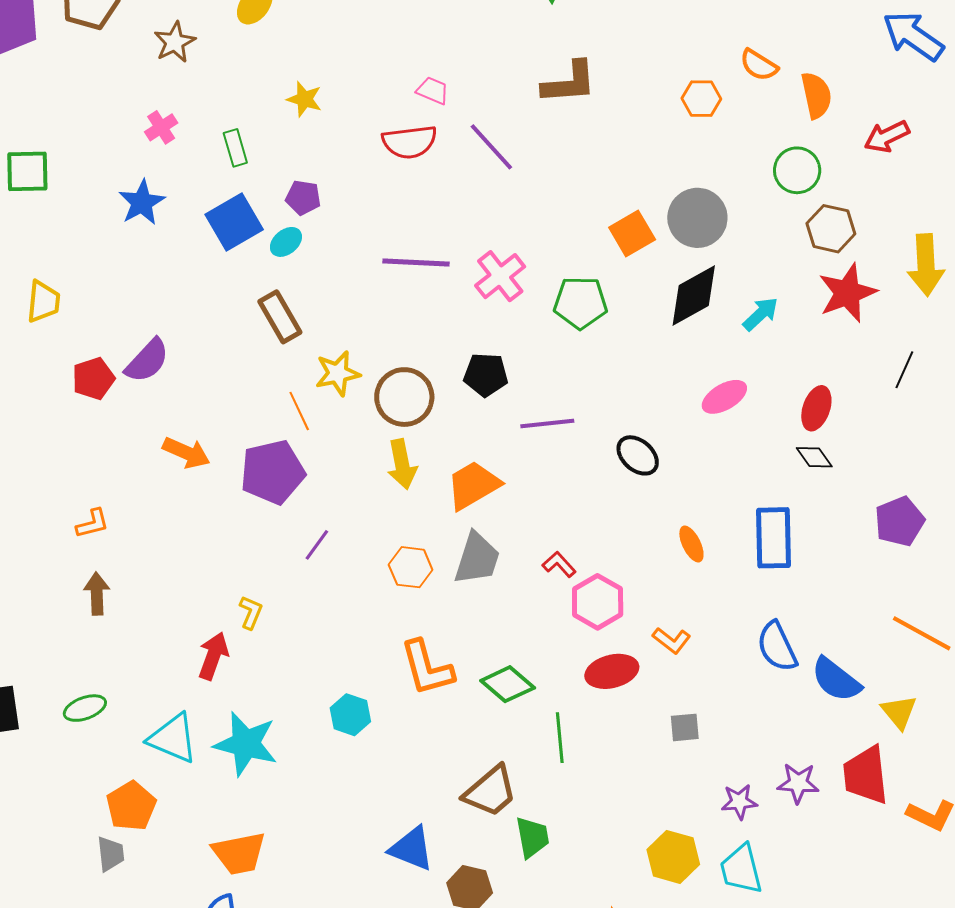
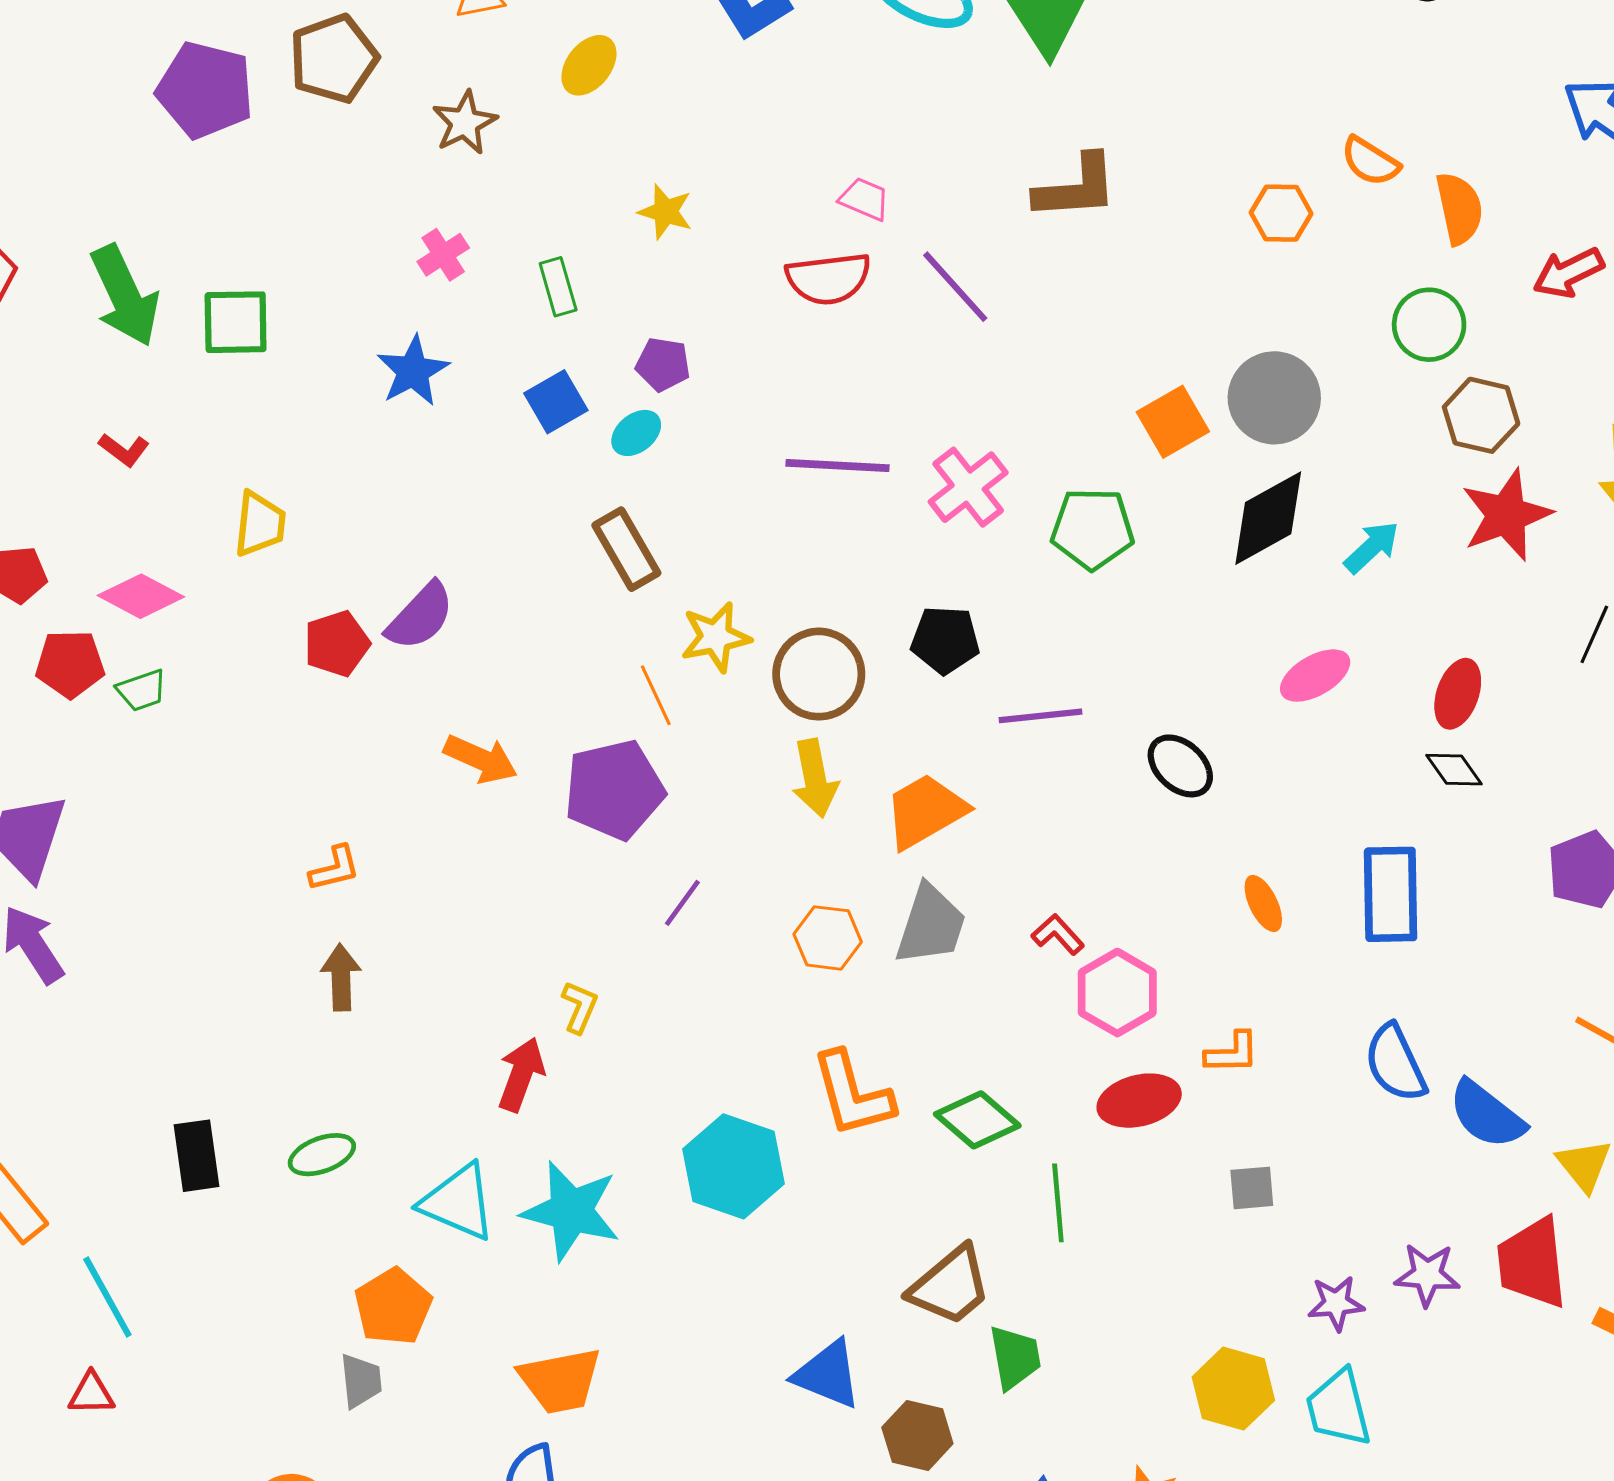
blue square: (234, 222) -> (556, 402), size x0.7
orange L-shape: (672, 640) -> (1232, 1053), turned -39
cyan hexagon: (350, 715) -> (734, 1166), size x1.6

